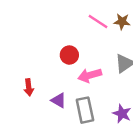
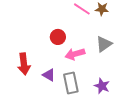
red arrow: (29, 87) -> (24, 64), size x1.5

